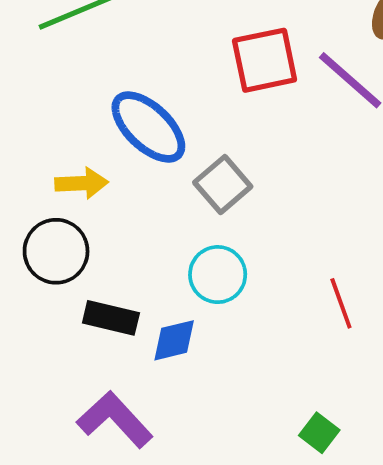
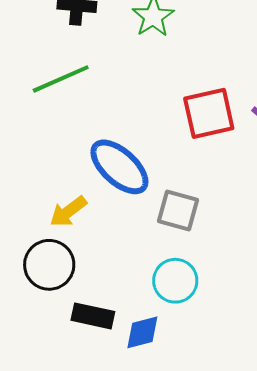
yellow arrow: (82, 183) -> (68, 212), turned 147
gray square: (223, 184) -> (178, 211), turned -33

